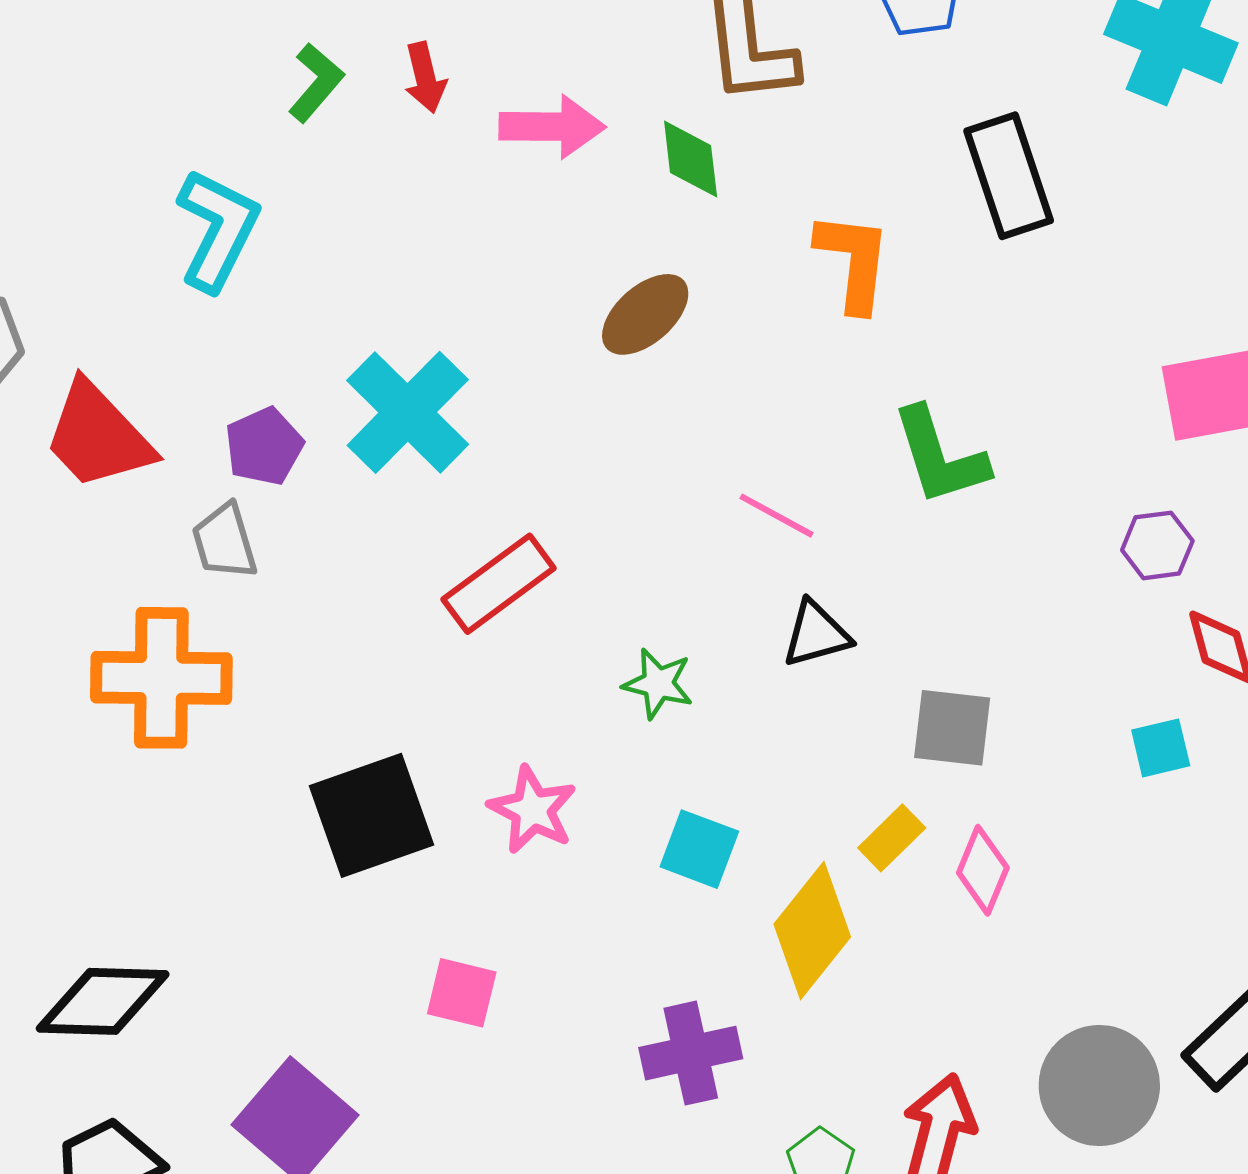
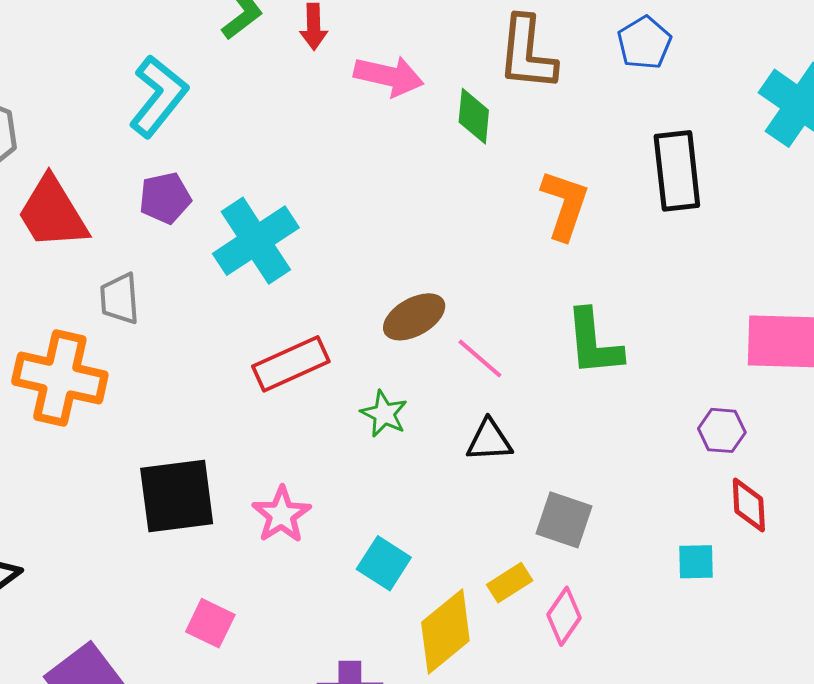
brown ellipse: (645, 314) -> (414, 317), moved
purple pentagon: (264, 446) -> (165, 198), moved
green star: (658, 684) -> (384, 414), moved

